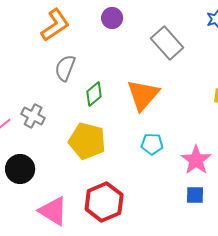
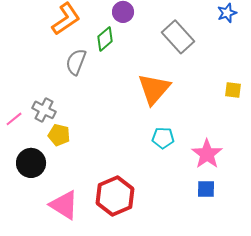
green diamond: (94, 94) -> (105, 39), moved
yellow pentagon: (87, 141) -> (59, 135), moved, size x0.6

